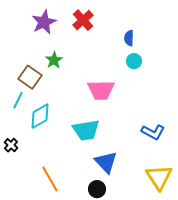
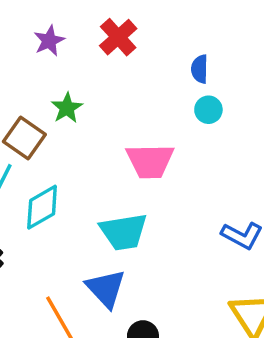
purple star: (44, 22) -> (49, 41), size x0.7
blue triangle: (106, 162) -> (106, 288), moved

